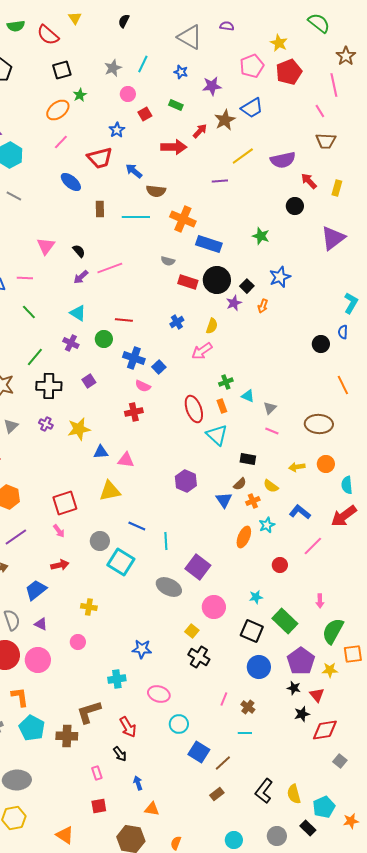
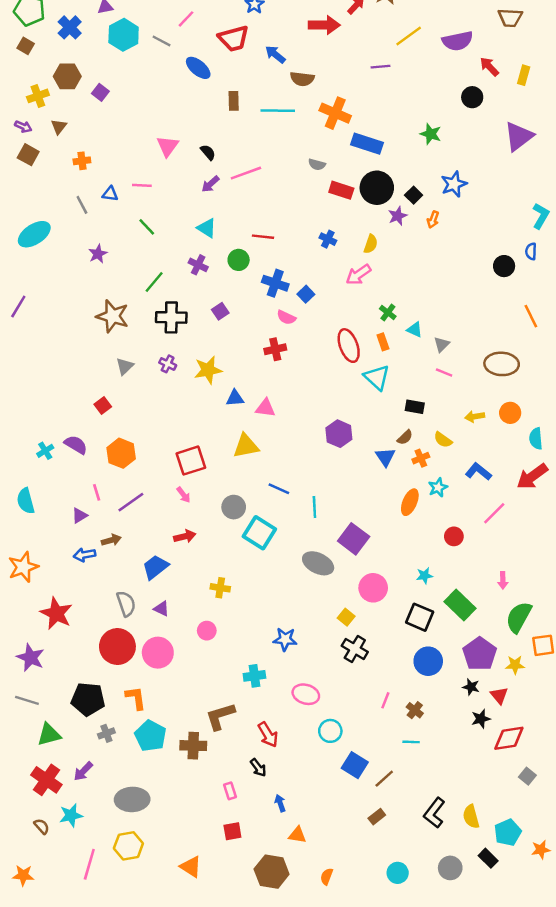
gray line: (14, 196) -> (161, 41), moved
blue cross: (177, 322) -> (328, 239), turned -32
green cross: (226, 382) -> (388, 313), turned -32

